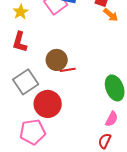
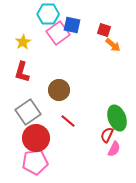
red line: (68, 70) -> (68, 121), moved, turned 49
red circle: (48, 104) -> (36, 138), moved
red semicircle: (105, 141) -> (107, 135), moved

